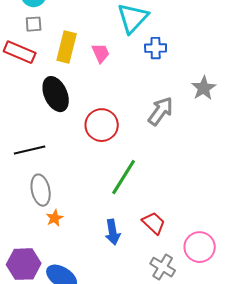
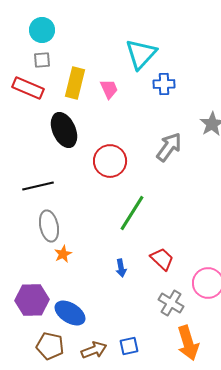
blue arrow: (113, 232) -> (121, 268), size x0.7

